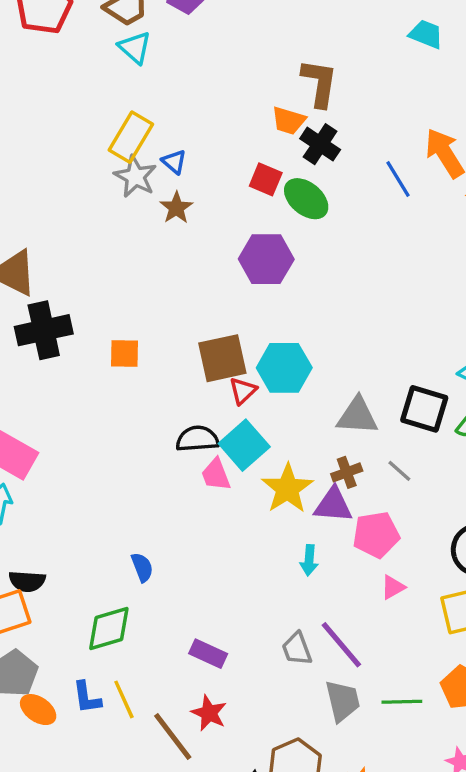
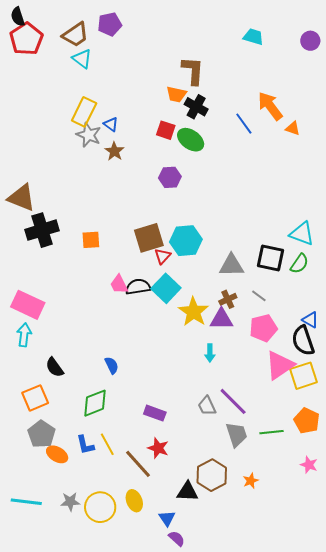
purple hexagon: (266, 259) -> (170, 177), size x0.7
pink trapezoid: (216, 475) -> (119, 284), moved
pink pentagon: (376, 535) -> (263, 328), moved
black semicircle: (27, 581) -> (55, 367), moved, turned 55
pink triangle: (393, 587) -> (280, 365), moved, size x2.0

